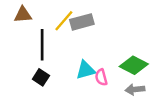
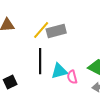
black line: (42, 45) -> (40, 61), moved
black square: (41, 77) -> (10, 82), moved, turned 32

